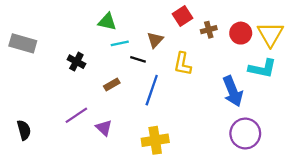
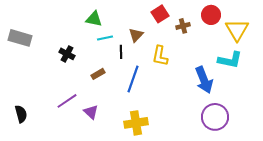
red circle: (241, 33) -> (211, 15), moved
black line: (138, 59) -> (121, 52), turned 72

